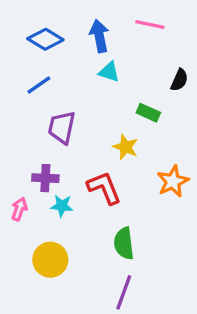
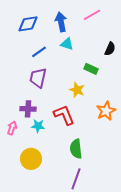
pink line: (150, 25) -> (92, 15), turned -42
blue diamond: (45, 39) -> (28, 24), turned -40
blue line: (39, 85) -> (39, 52), moved

